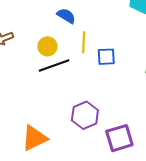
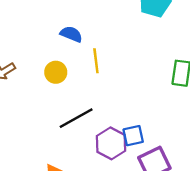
blue square: (106, 57) -> (133, 136), moved
black line: (54, 66) -> (76, 118), moved

